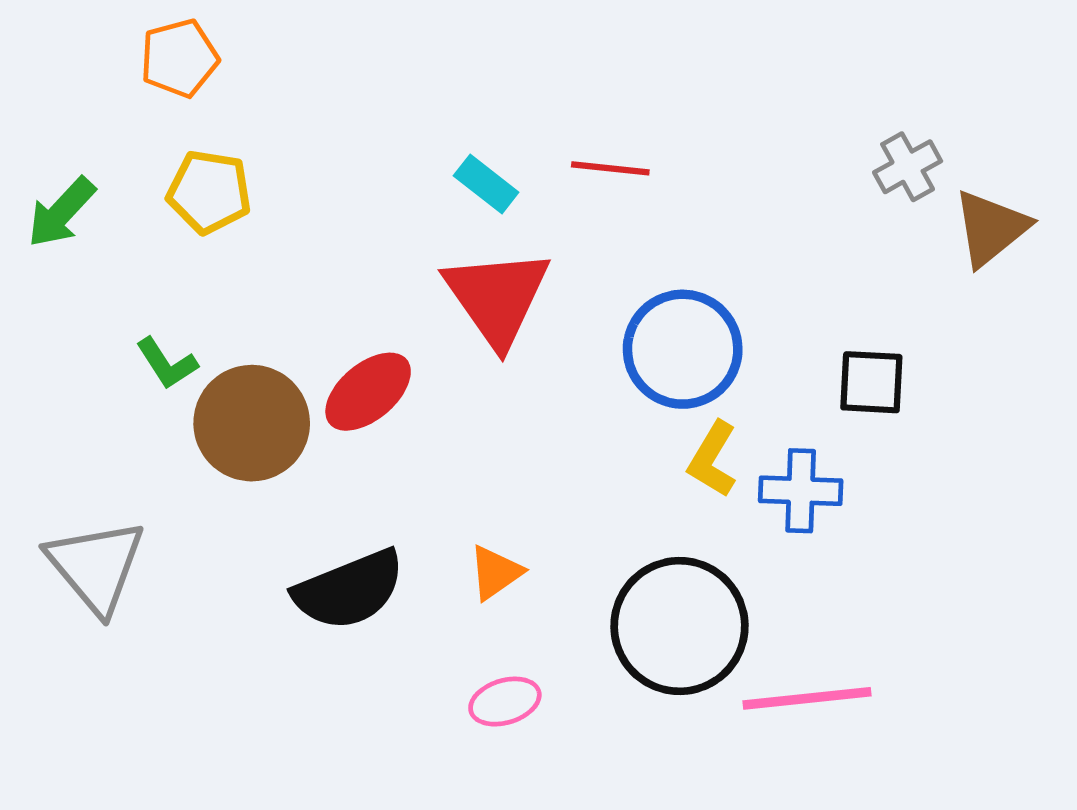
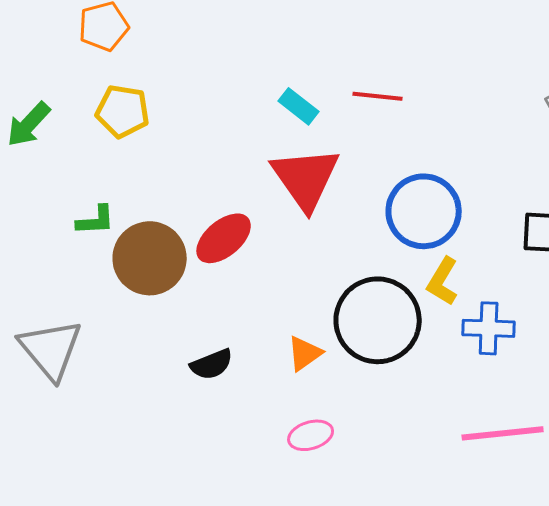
green L-shape: (167, 363) -> (96, 220), turned -60
blue cross: (801, 491) -> (489, 328), moved
black semicircle: (349, 590) -> (212, 364), size x0.6
black circle: (679, 626) -> (378, 320), moved

